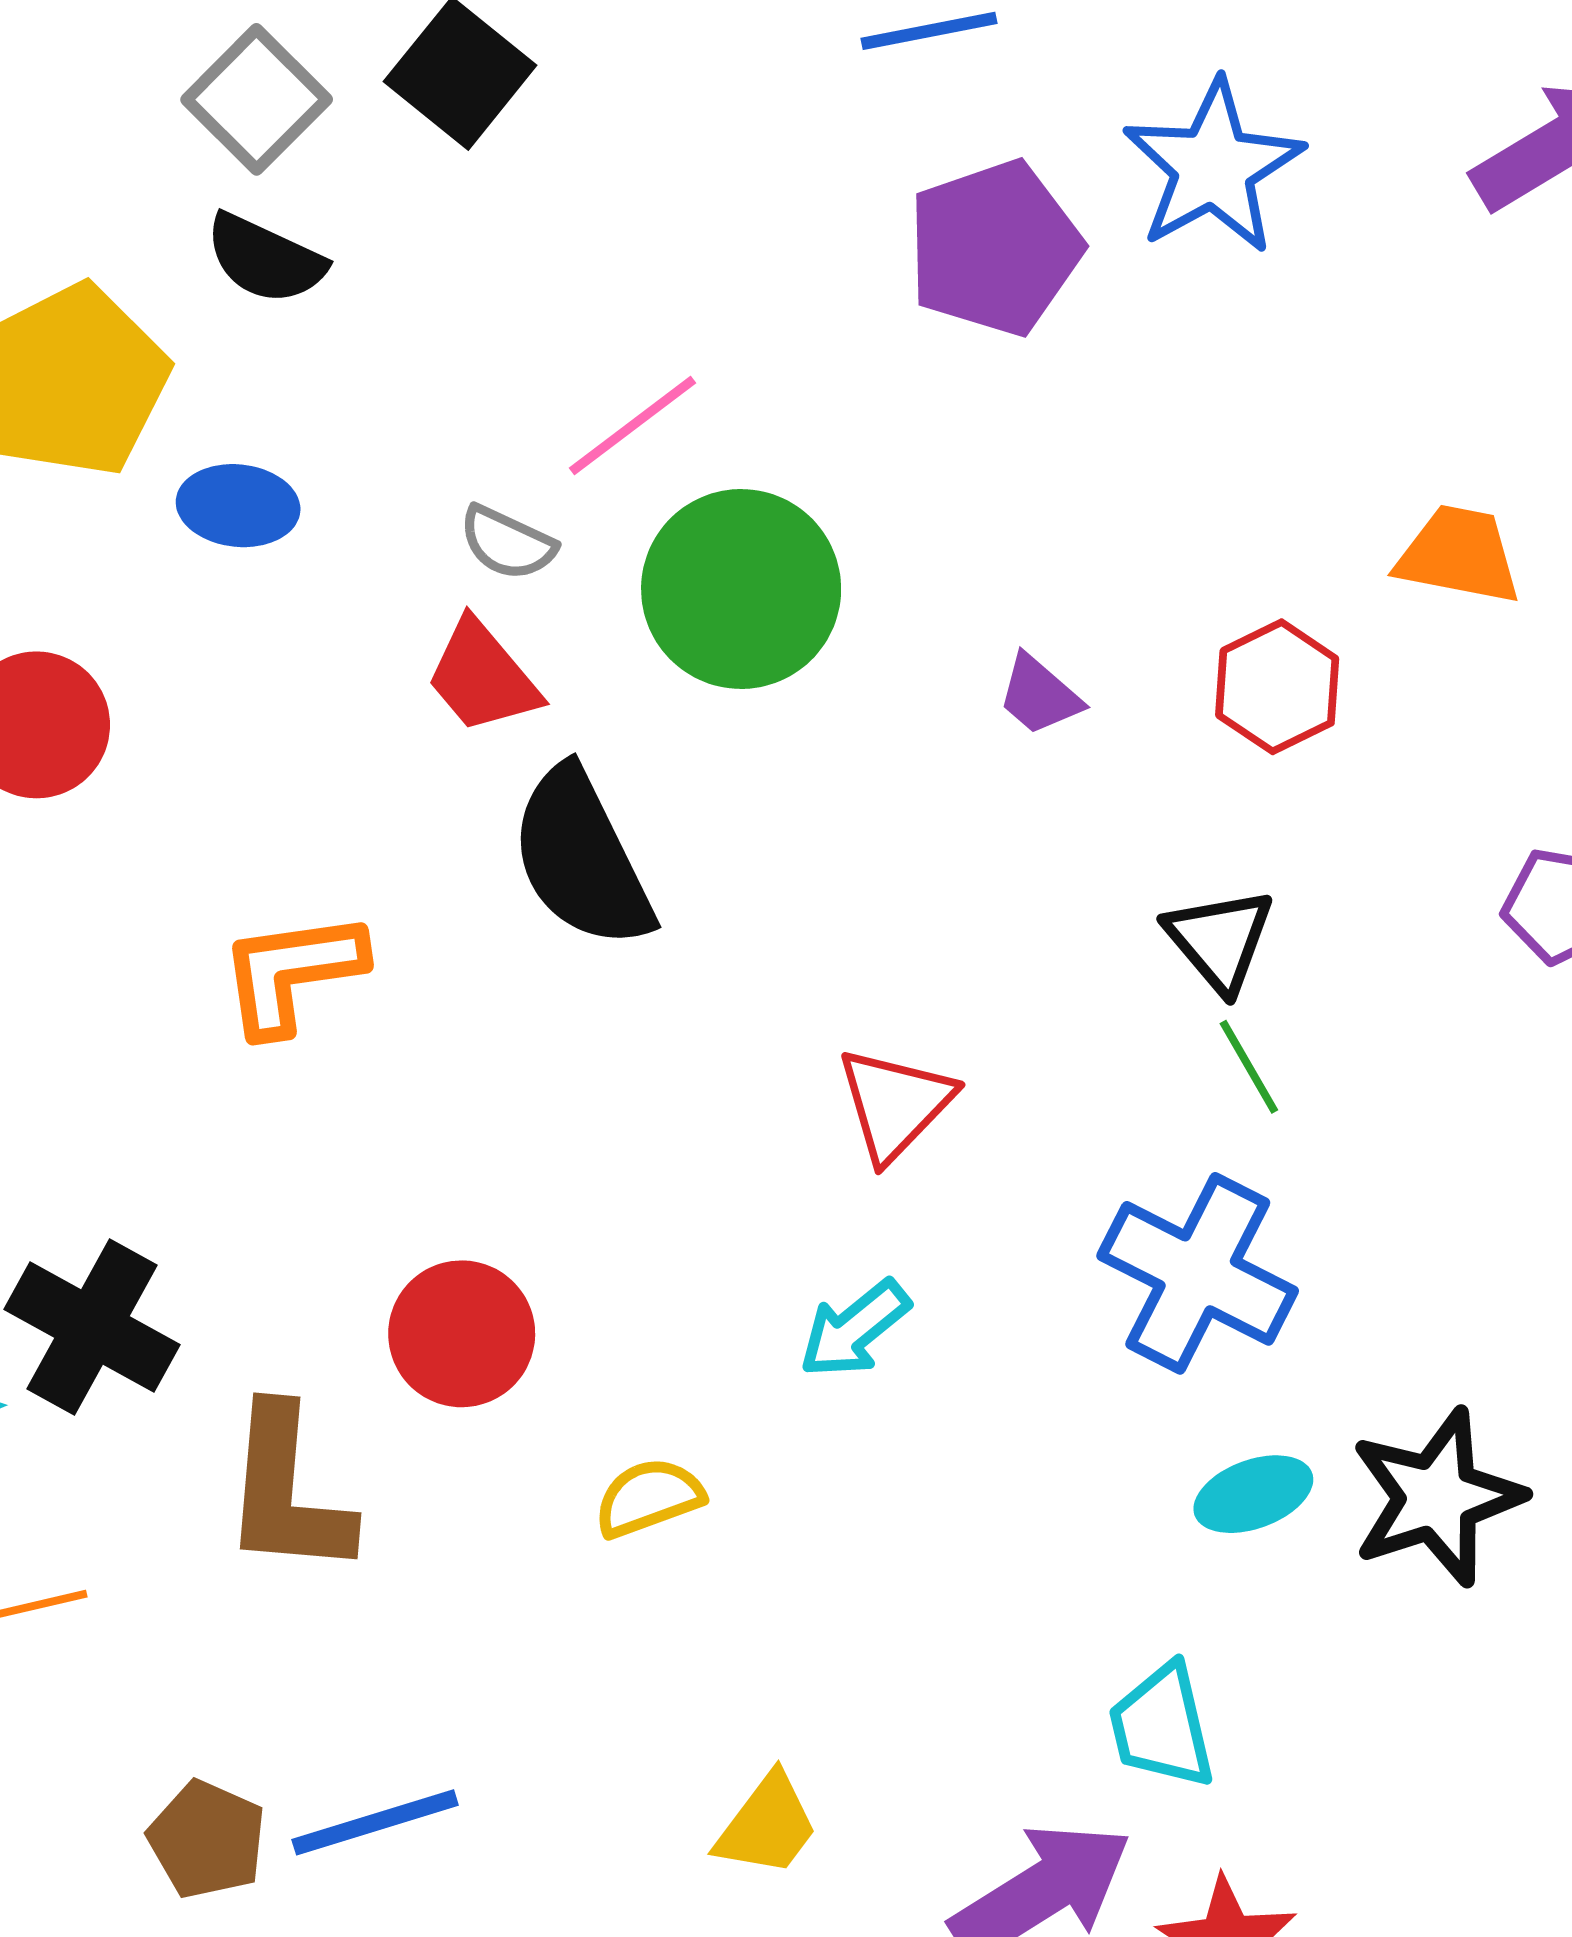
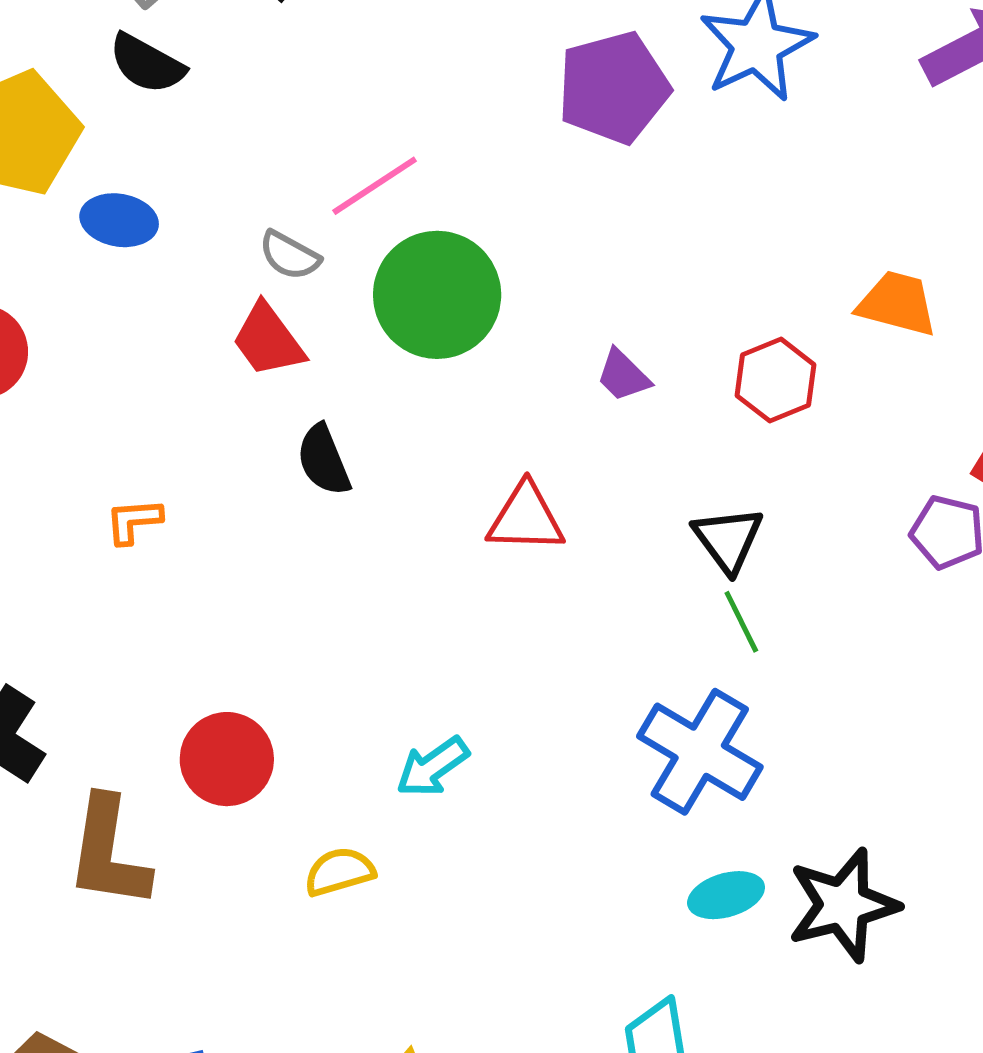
black semicircle: (581, 858) -> (324, 460), size x0.6
orange L-shape: (292, 973) -> (134, 521), size x0.6
red triangle: (895, 1104) -> (526, 518), moved, turned 44
cyan arrow: (855, 1329) -> (432, 767), moved

